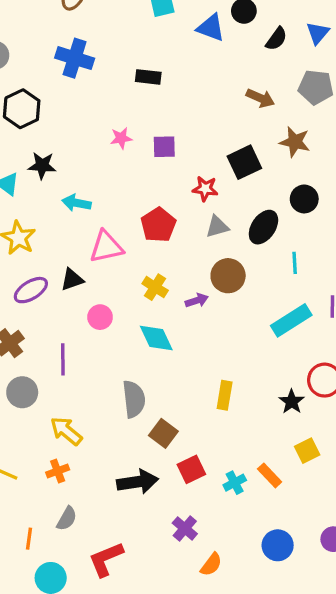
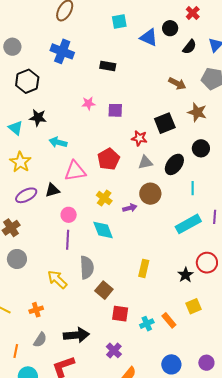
purple line: (63, 359) -> (68, 240), moved
yellow arrow: (66, 431) -> (57, 279), moved
red square: (191, 469) -> (120, 314), turned 30
black arrow: (137, 482) -> (76, 335), moved

